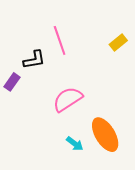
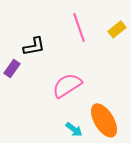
pink line: (60, 40) -> (79, 27), moved

